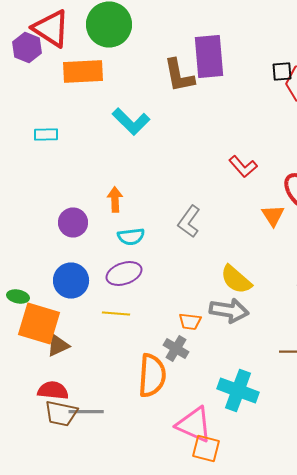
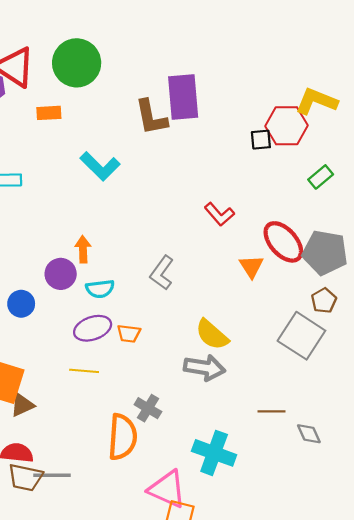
orange rectangle: (83, 72) -> (49, 113), size x0.6
black square: (282, 72) -> (261, 140), moved
purple circle: (73, 222) -> (61, 274), moved
blue circle: (71, 280) -> (21, 304), moved, size x0.7
orange trapezoid: (190, 322) -> (129, 334), moved

